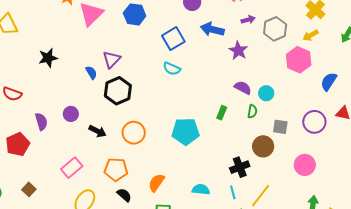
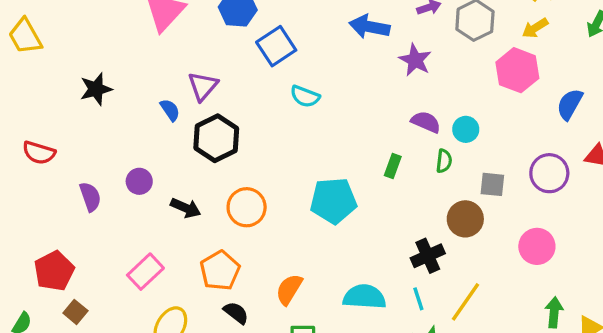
blue square: (173, 39) -> (276, 46), moved
red pentagon: (18, 144) -> (54, 271), moved
orange pentagon: (116, 169) -> (220, 271), turned -30
cyan semicircle: (201, 189) -> (364, 297), size x1.4

